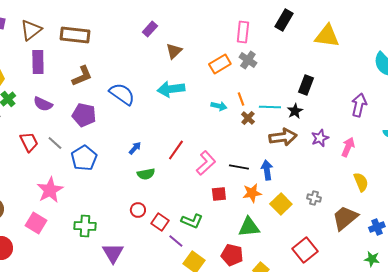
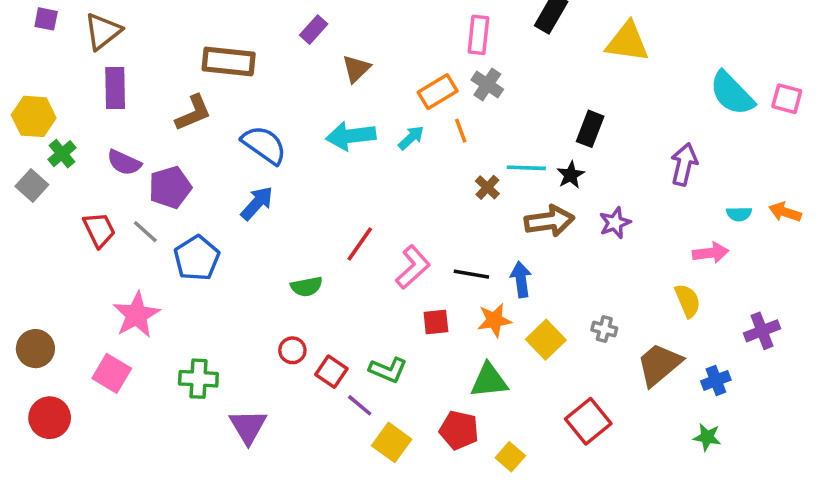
brown rectangle: (75, 35) -> (229, 61), moved
orange line: (241, 99) -> (461, 131), moved
cyan arrow: (219, 106) -> (411, 138), moved, turned -56
purple pentagon: (84, 115) -> (170, 187), moved, turned -30
pink arrow: (348, 147) -> (711, 253), moved, turned 60
blue arrow: (135, 148) -> (257, 203), moved, size x1.5

